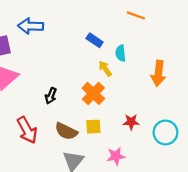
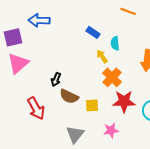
orange cross: (93, 93) -> (112, 77), moved
red star: (131, 122) -> (124, 101), size x1.6
brown semicircle: (66, 131) -> (69, 96), moved

